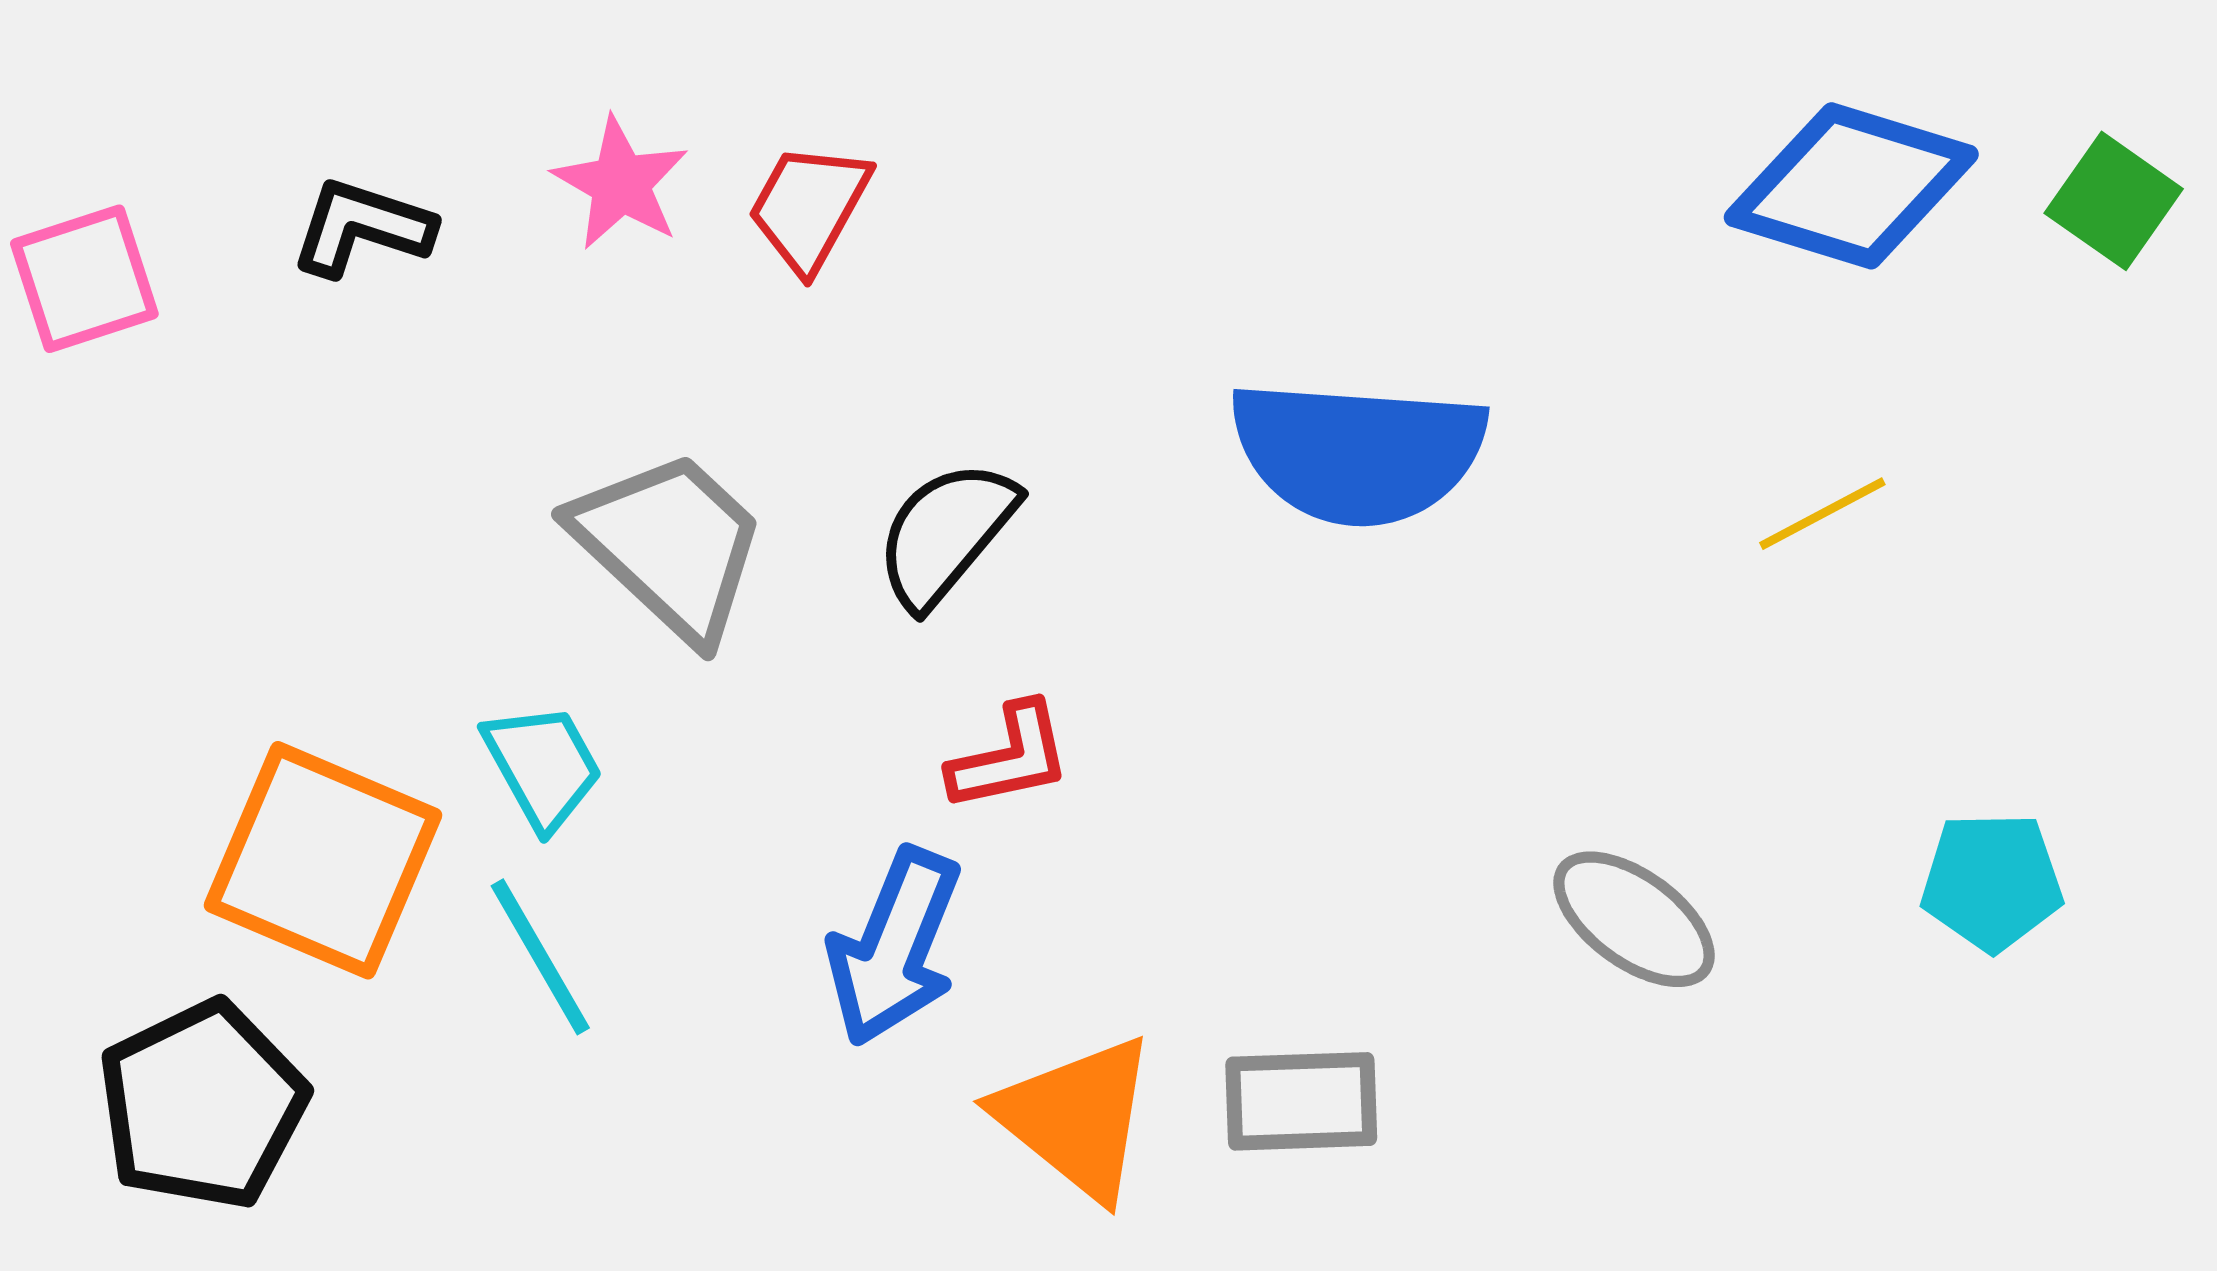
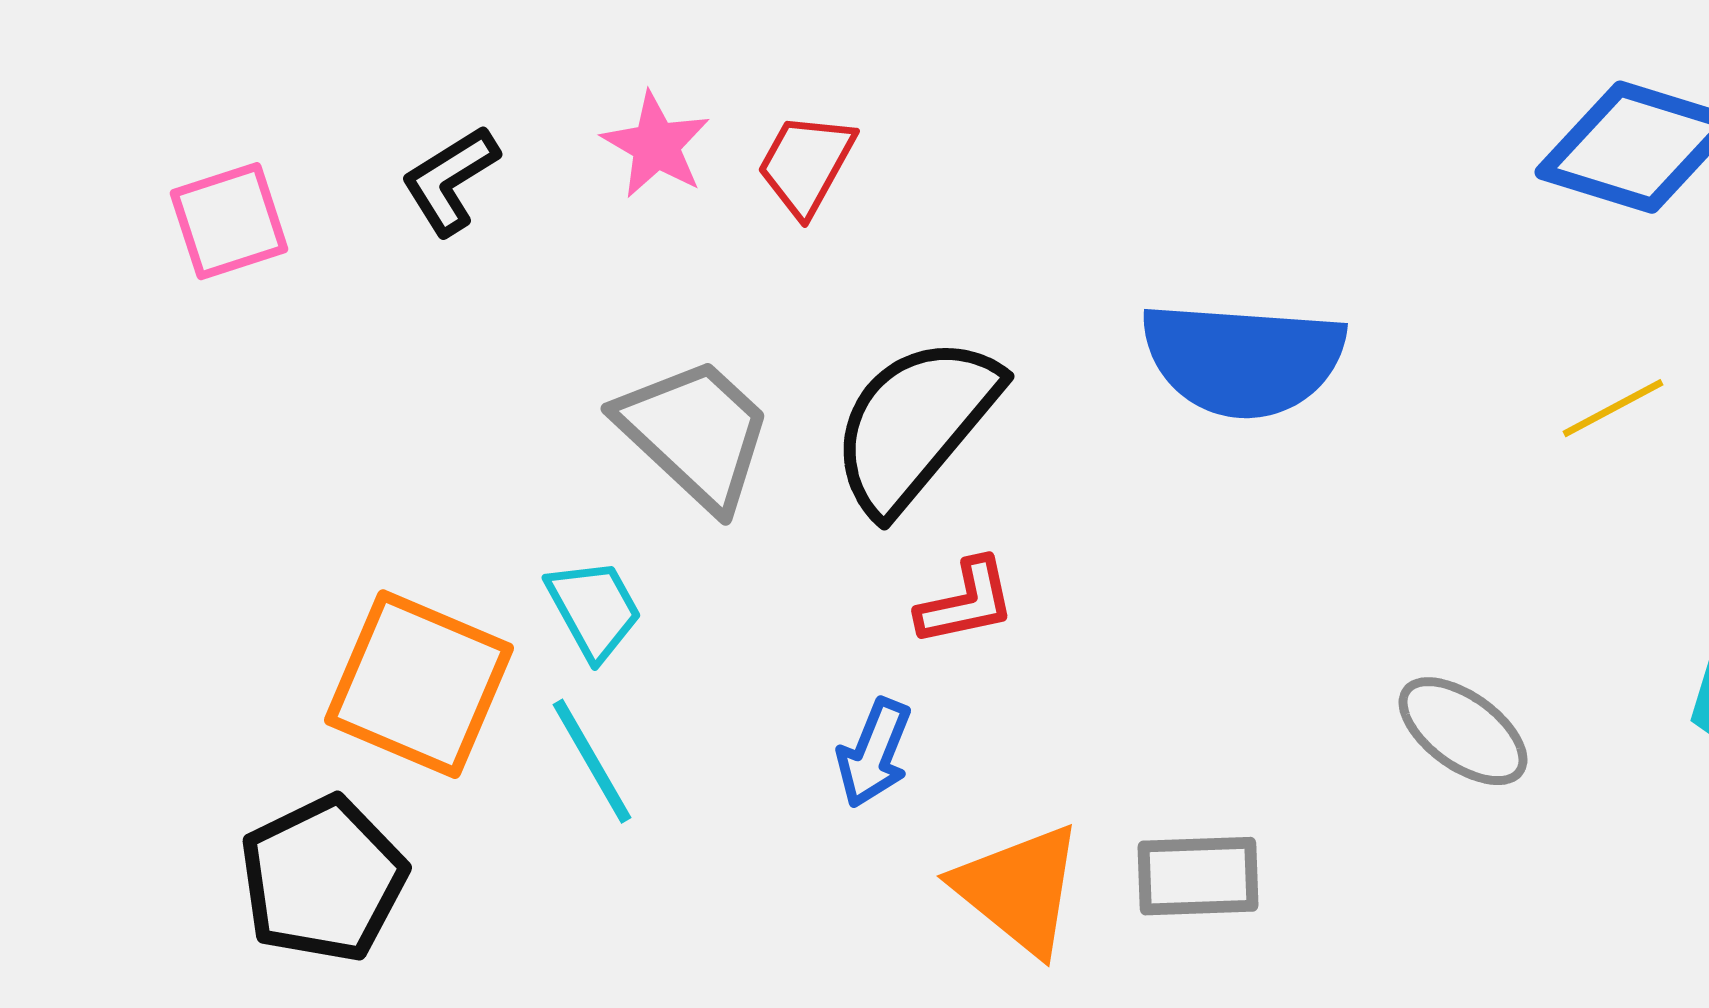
black L-shape: (362, 227) -> (450, 180), turned -50
black semicircle: (946, 534) -> (915, 424), size x1.5
blue arrow: (894, 947) -> (874, 753), size x0.7

